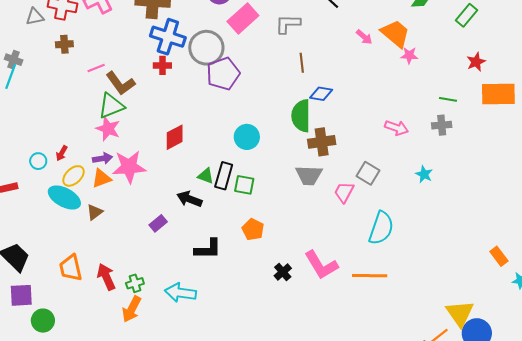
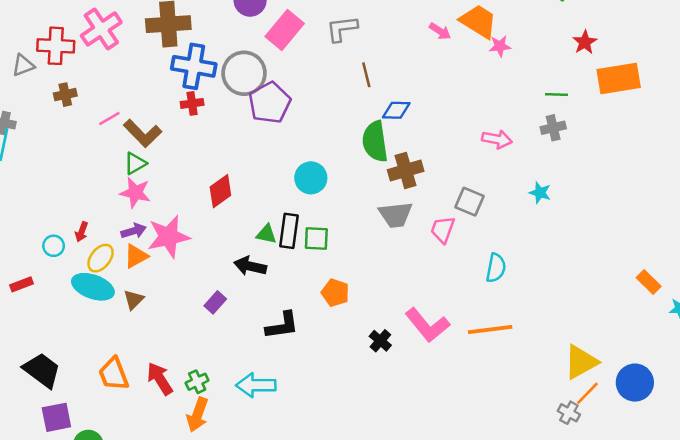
green triangle: (111, 106) -> (135, 163), size x0.7
cyan semicircle: (381, 228) -> (496, 268), size x0.7
yellow triangle: (460, 313) -> (581, 362), moved, turned 44

